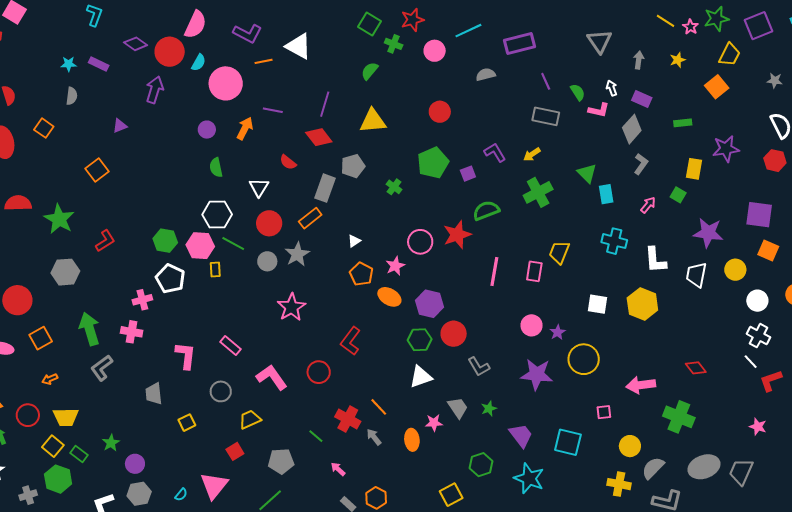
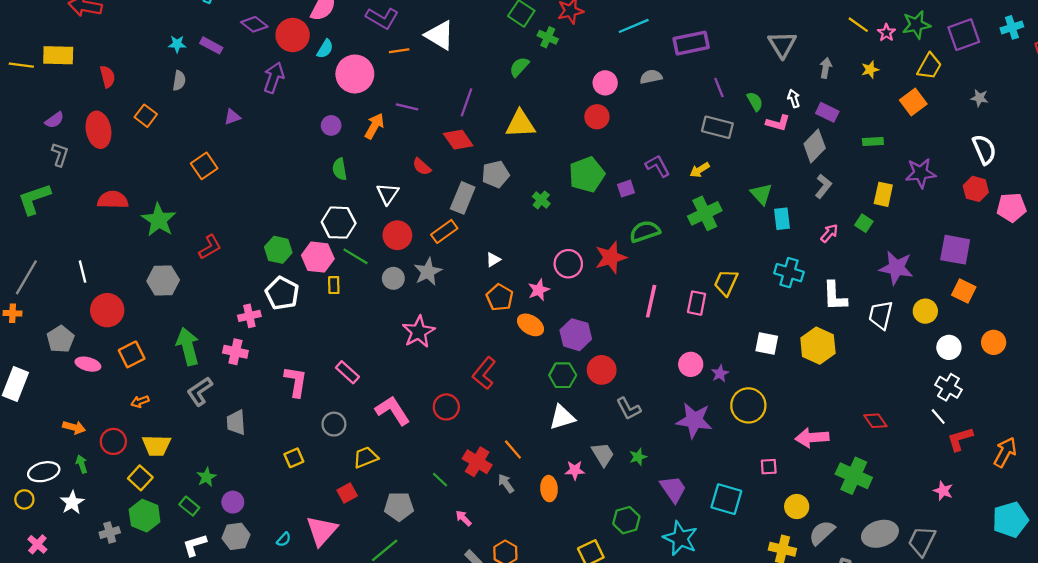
pink circle: (435, 51) -> (605, 83), moved
gray trapezoid: (154, 394) -> (236, 422), moved
green rectangle: (79, 454) -> (189, 506), moved

